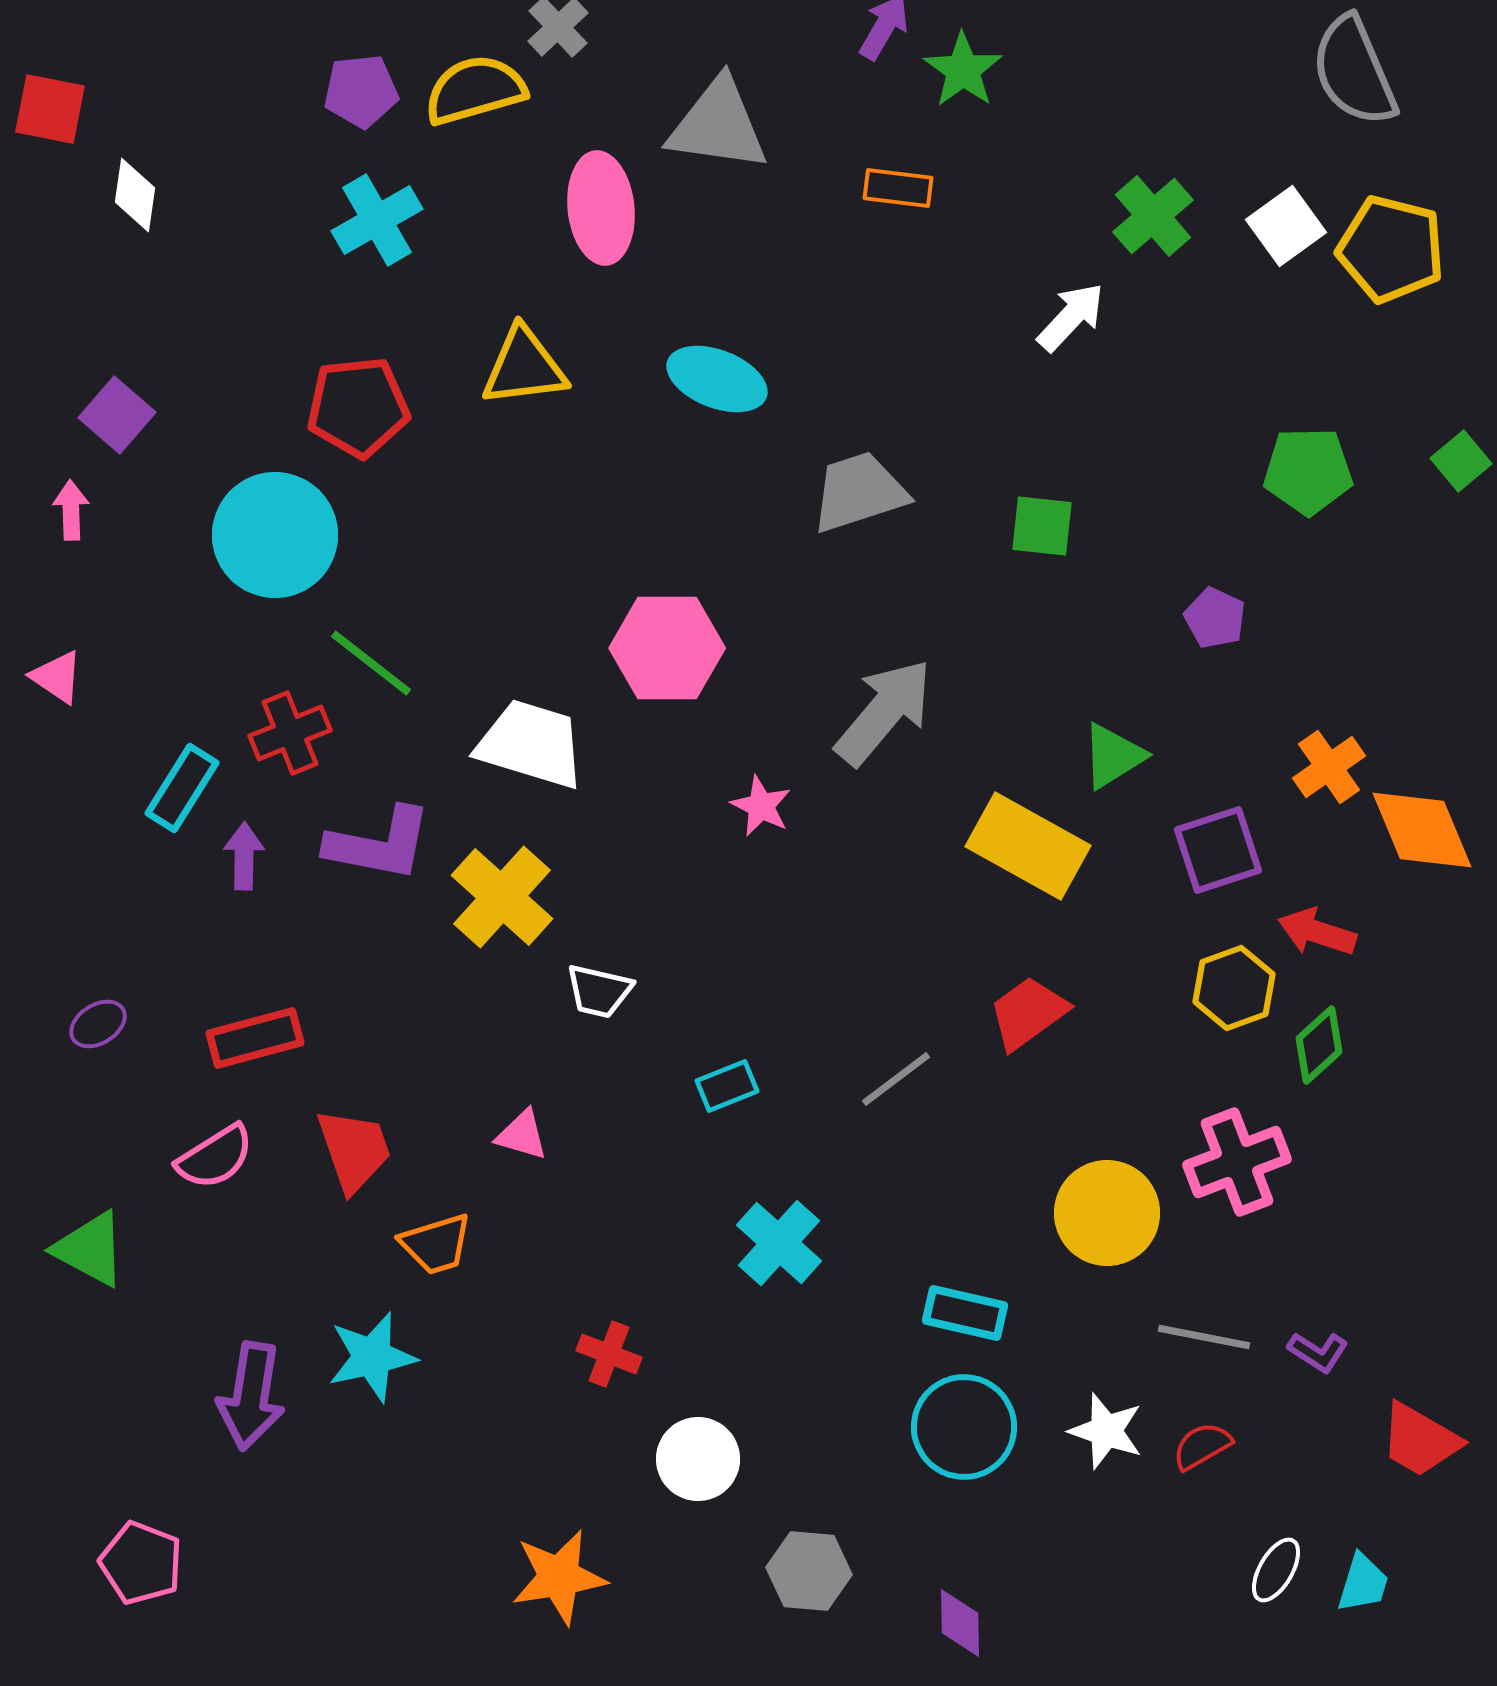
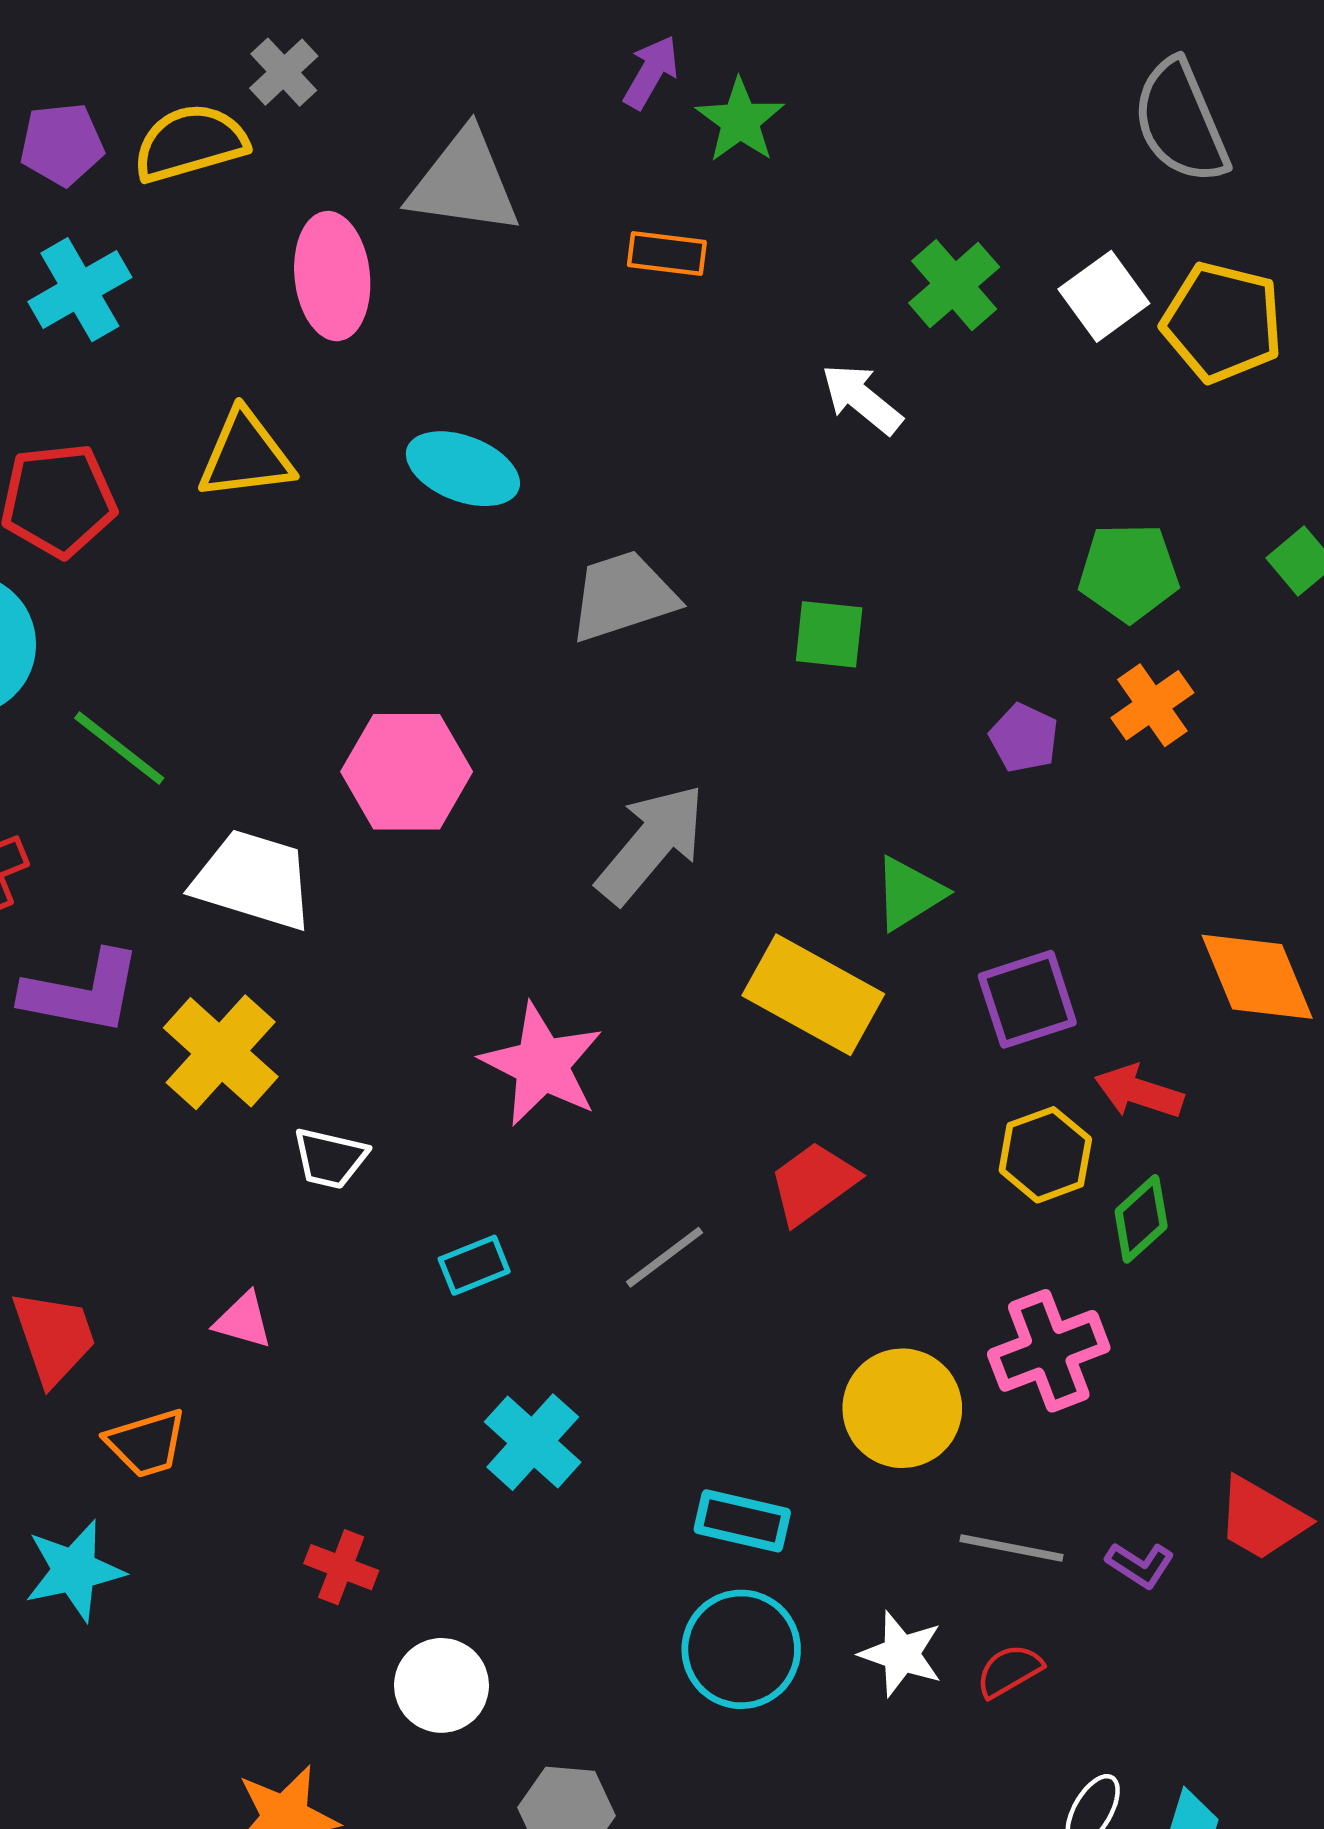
white arrow: (1071, 317) -> (862, 399), turned -94
green line: (371, 663) -> (119, 748), moved
orange cross: (1329, 767) -> (1152, 705), moved
pink star: (761, 806) -> (542, 1065), moved, size x1.8
red trapezoid: (1420, 1440) -> (1262, 1519), moved

